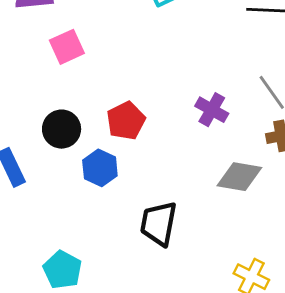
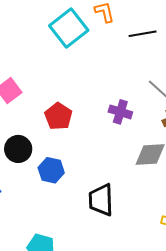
red pentagon: (126, 121) -> (58, 116), moved

